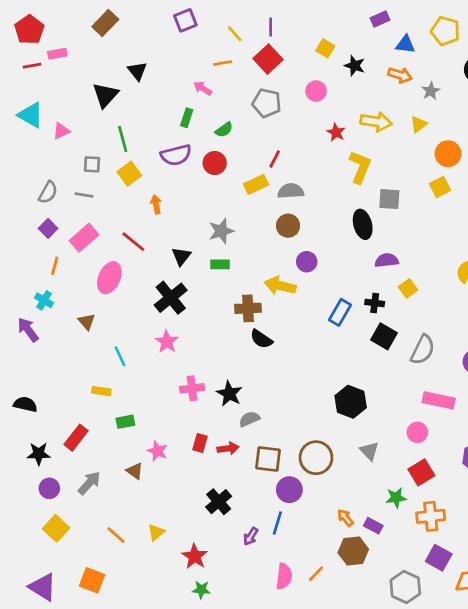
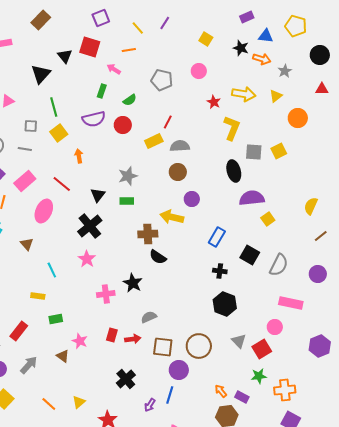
purple line: (271, 27) -> (165, 23), turned 32
red square: (268, 59) -> (90, 47), moved, turned -30
black star: (355, 66) -> (241, 48), moved
yellow square: (440, 187) -> (279, 151), moved
purple semicircle: (387, 260) -> (252, 198), size x1.4
black cross: (375, 303) -> (220, 271), moved
black star: (229, 394) -> (133, 283), moved
red square: (421, 472) -> (262, 349), moved

